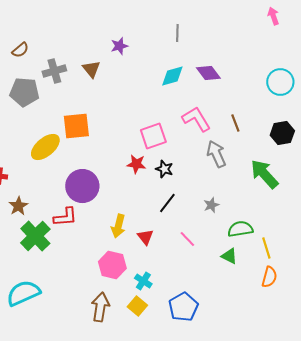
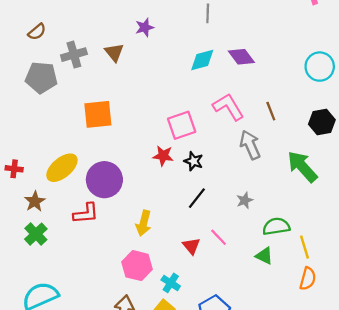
yellow ellipse: (45, 147) -> (62, 168), moved
green cross: (35, 236) -> (36, 234), moved, size x0.7
red triangle: (145, 237) -> (191, 246), moved

